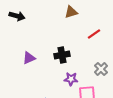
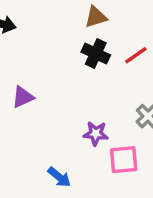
black cross: (62, 55) -> (96, 53), moved, turned 35

